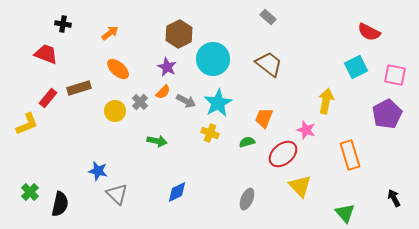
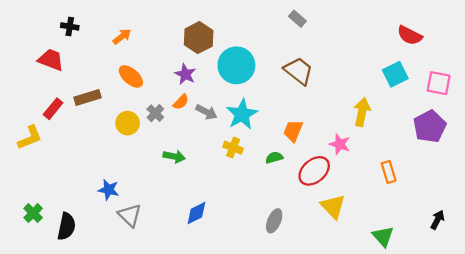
orange rectangle: (350, 155) -> (389, 172), size x0.7
black arrow: (394, 198) -> (437, 220), turned 54

